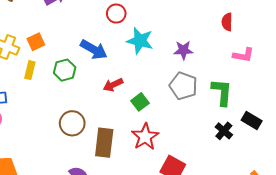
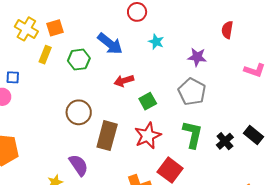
red semicircle: (227, 22) -> (227, 30), moved
cyan star: (140, 41) -> (156, 42), size x0.6
green L-shape: (222, 92) -> (193, 134), moved

